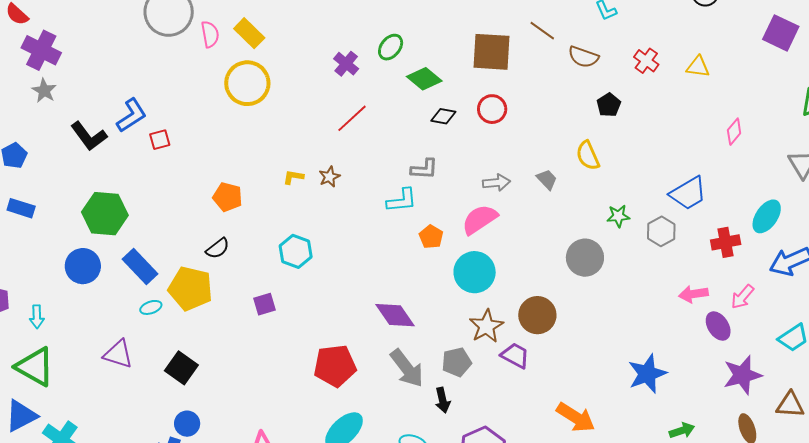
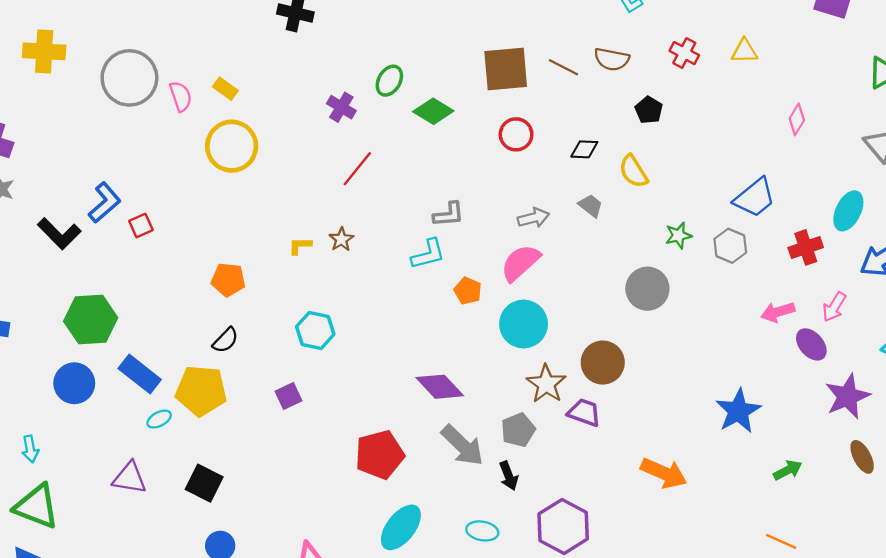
brown line: (542, 31) -> (564, 67), moved
yellow rectangle: (249, 33) -> (225, 89), size x0.7
black diamond: (443, 116) -> (584, 149), moved

